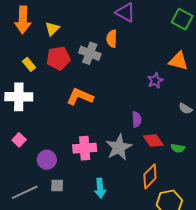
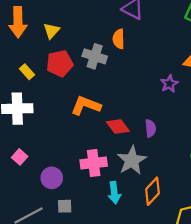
red diamond: (153, 141) -> (118, 126), moved
orange diamond: (150, 176) -> (153, 191), moved
cyan arrow: (100, 188) -> (114, 193), moved

